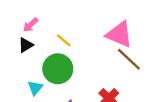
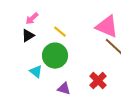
cyan triangle: (35, 88) -> (36, 72), turned -32

